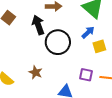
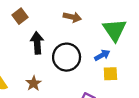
black arrow: (38, 25) -> (37, 43), moved

